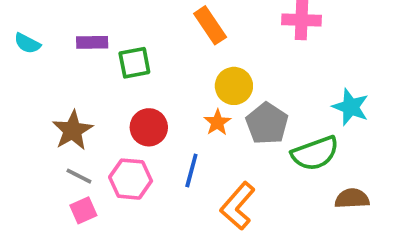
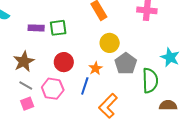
purple rectangle: (92, 42) -> (36, 28), moved
orange star: (217, 122) -> (96, 68), moved
green semicircle: (315, 153) -> (150, 81), turned -75

